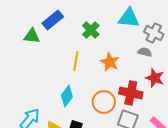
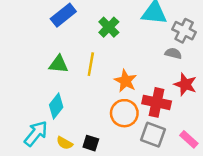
green triangle: (32, 36) -> (59, 64), moved
orange star: (110, 62) -> (125, 81), moved
cyan diamond: (67, 96) -> (56, 106), moved

